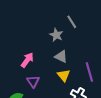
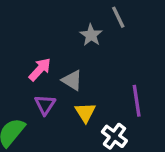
gray triangle: (61, 57) -> (72, 80), moved
yellow triangle: (64, 75) -> (85, 112), moved

